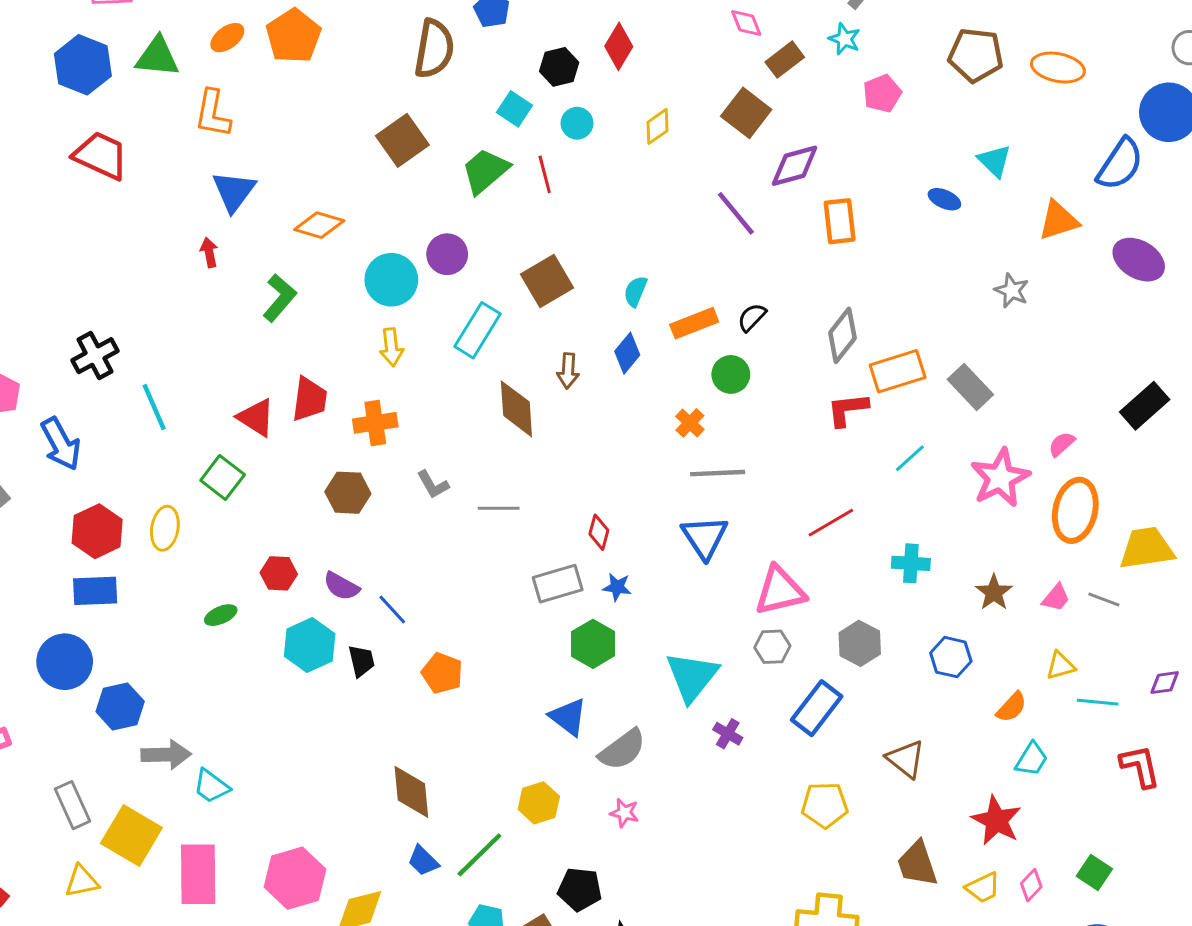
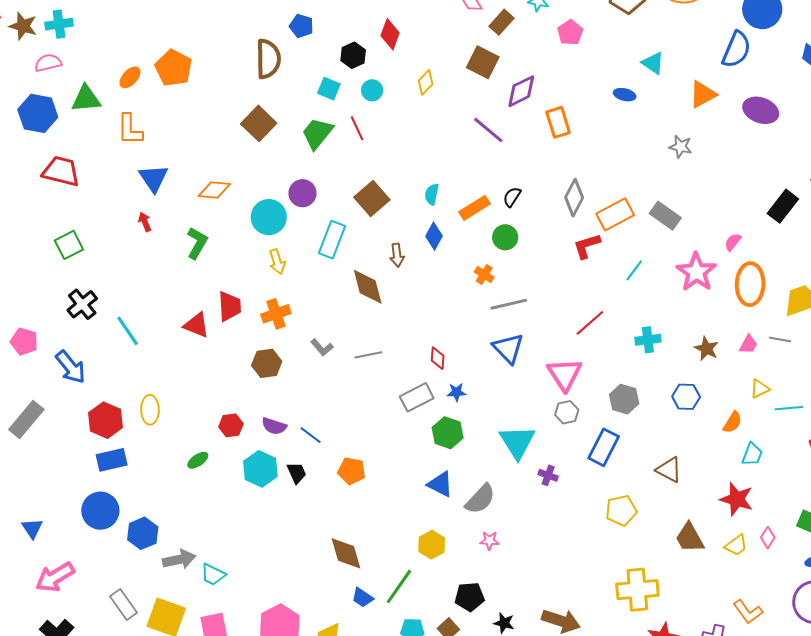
green square: (223, 477) -> (69, 245), moved, turned 36
pink triangle: (780, 591) -> (565, 374), turned -39

